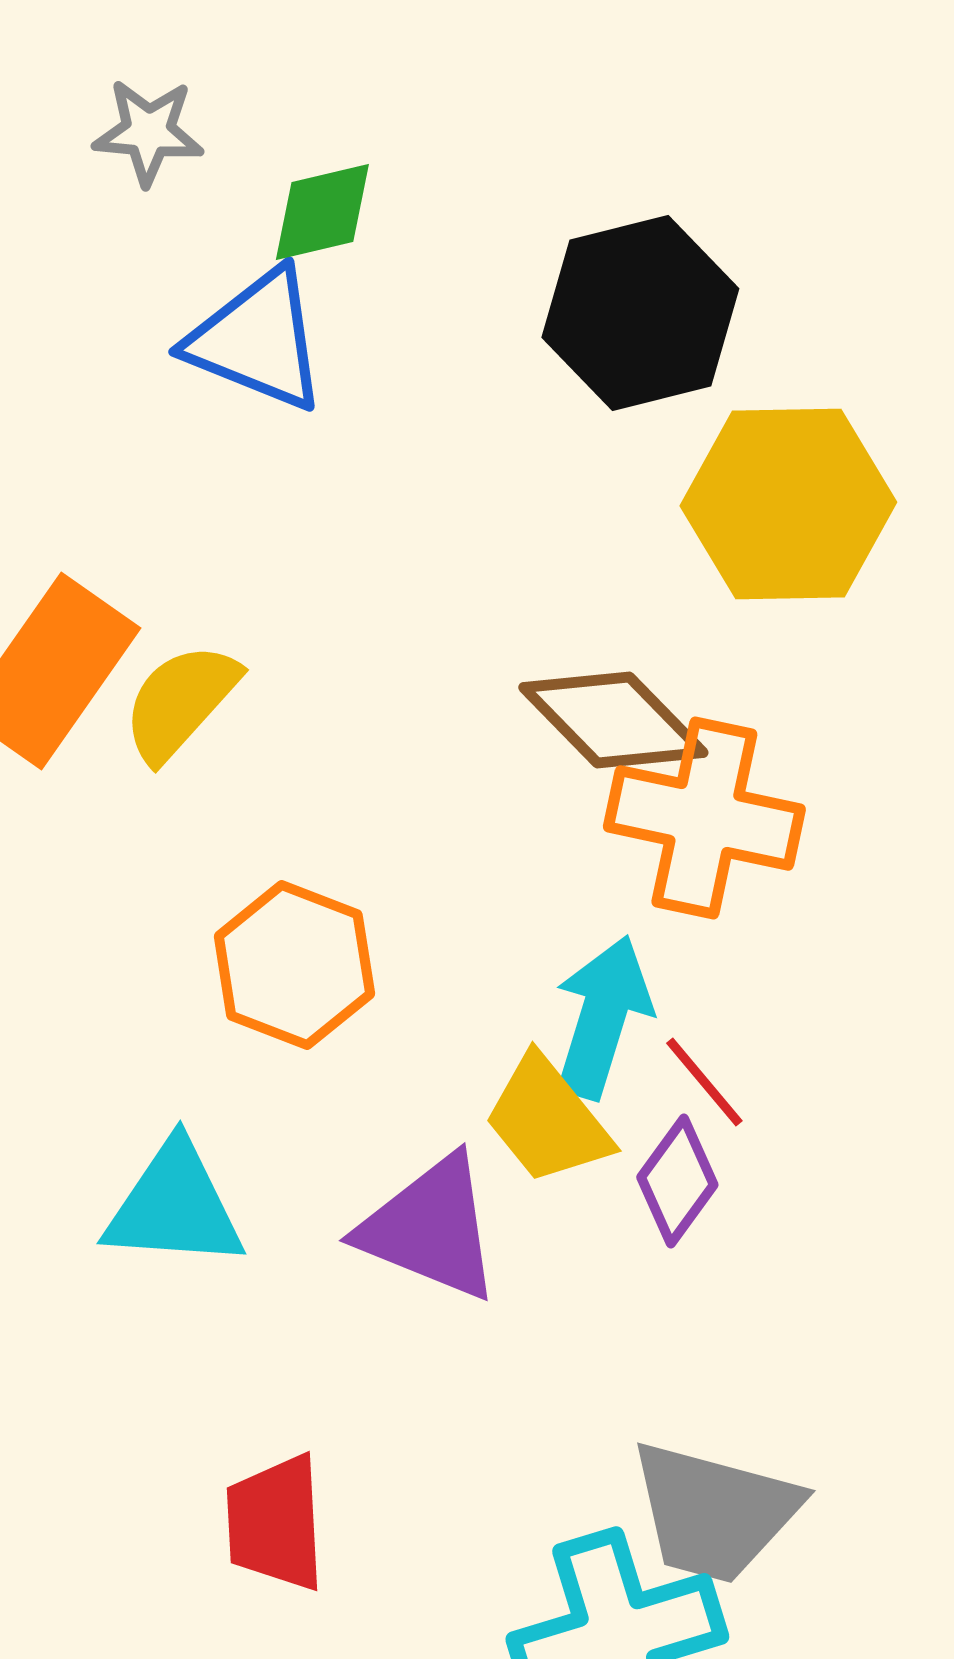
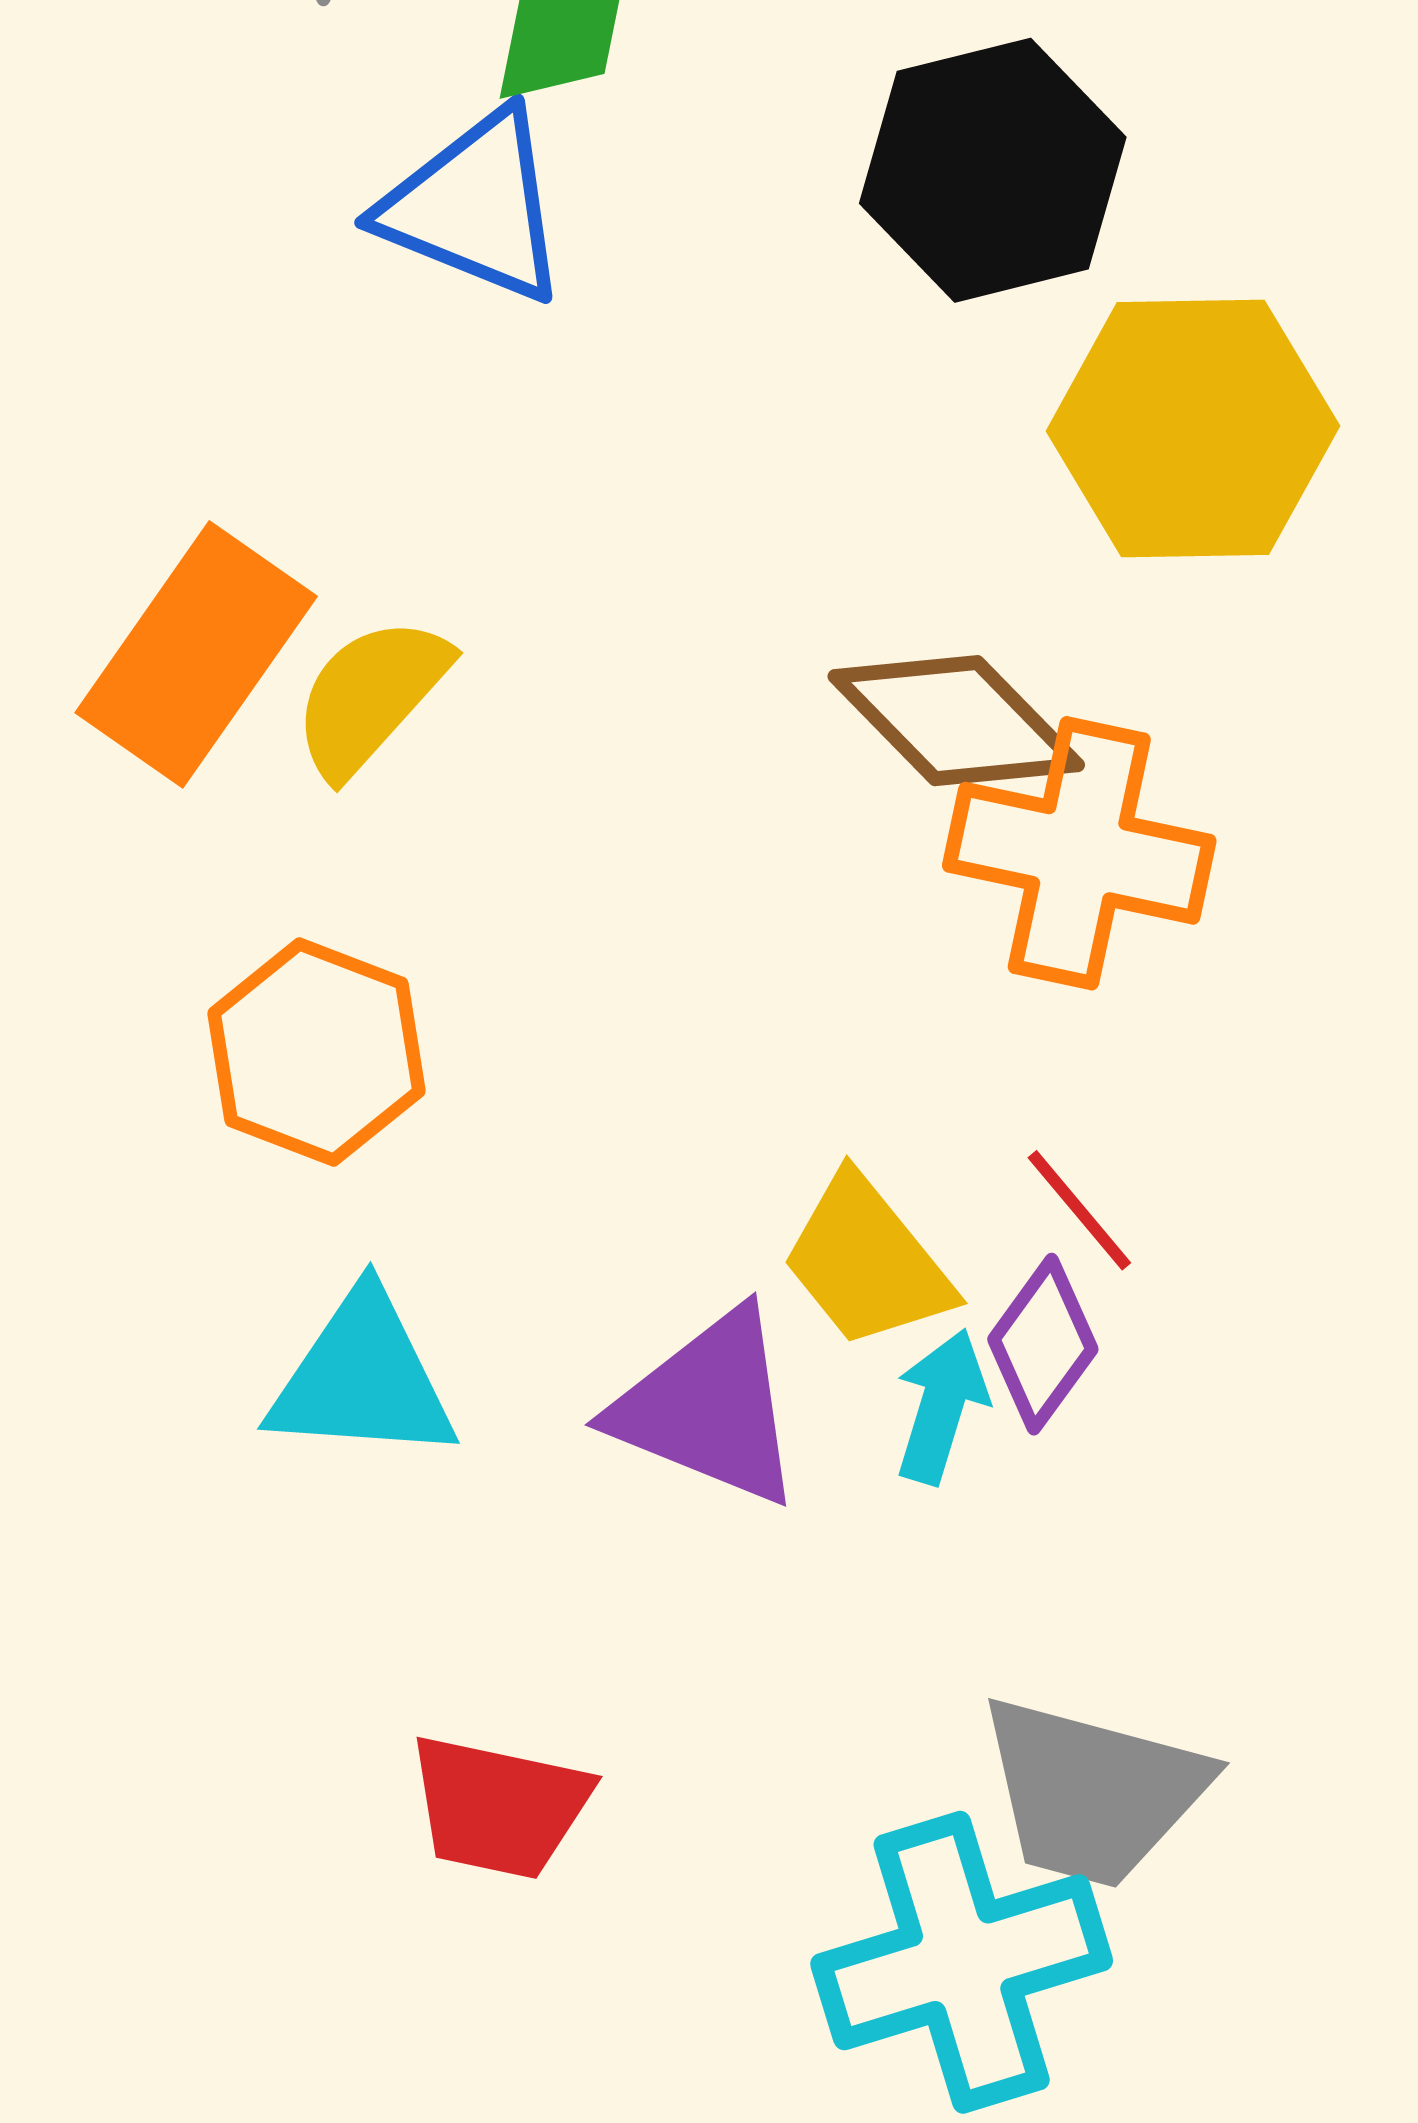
orange hexagon: (294, 965) -> (316, 1052), moved
cyan arrow: (602, 1017) -> (941, 1406), moved, size x0.7
red trapezoid: (275, 1523) -> (499, 1807), turned -75

